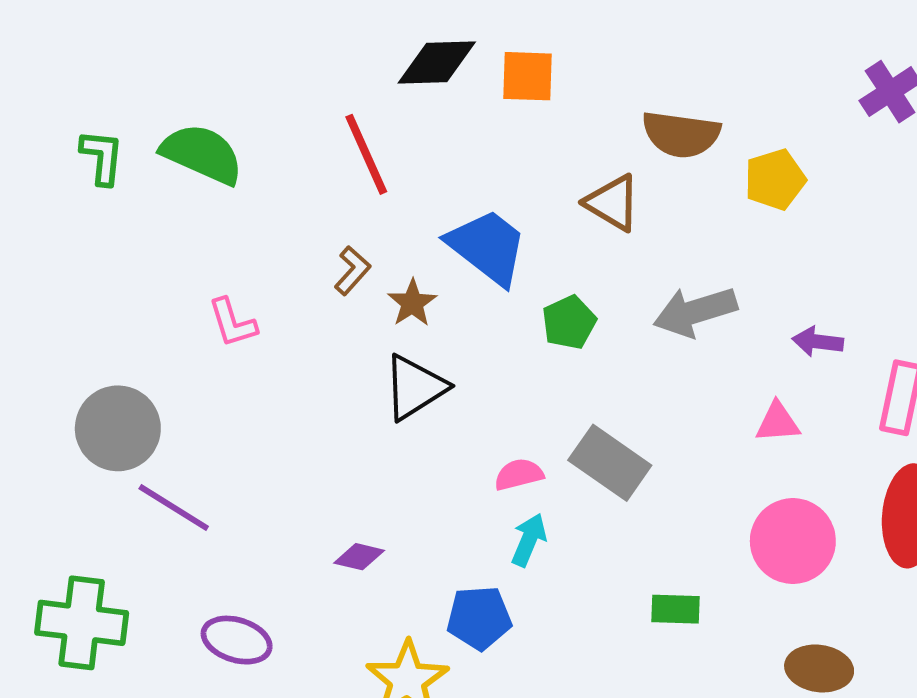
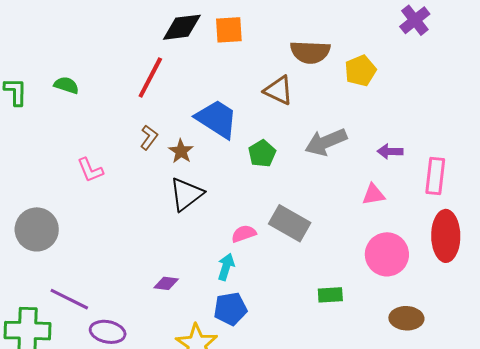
green semicircle: (202, 154) -> (66, 85), size x0.6
red line: (366, 154) -> (150, 77), turned 57
purple line: (174, 507) -> (69, 299), moved
cyan arrow: (529, 540) -> (226, 267), moved

